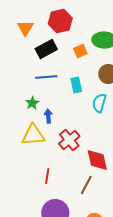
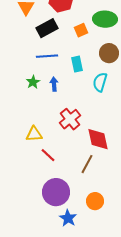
blue arrow: (48, 116) -> (54, 84), moved
yellow triangle: (33, 135) -> (34, 134), moved, size x0.7
red line: (47, 176) -> (48, 155), turned -56

